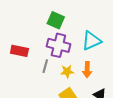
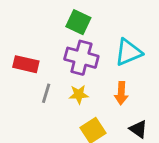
gray line: (45, 66) -> (46, 93), moved
yellow star: (67, 71) -> (79, 94), moved

